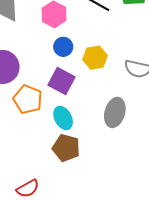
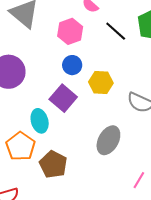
orange pentagon: (28, 99) -> (21, 146), moved
cyan ellipse: (63, 118) -> (40, 121), moved

